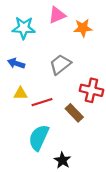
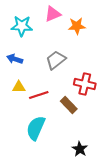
black star: (62, 160) -> (80, 149), moved

